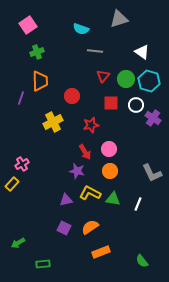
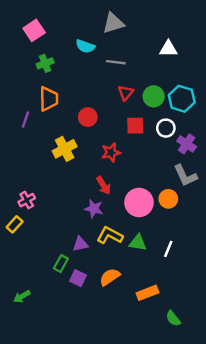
gray triangle: (119, 19) -> (113, 23), moved
cyan semicircle: (81, 29) -> (85, 46), moved
white triangle: (142, 52) -> (168, 49), moved, turned -35
pink circle: (109, 149) -> (139, 203), moved, size x1.5
orange circle: (110, 171) -> (168, 199), moved
gray L-shape: (152, 173) -> (185, 176), moved
orange rectangle: (101, 252) -> (148, 293), moved
green rectangle: (43, 264) -> (61, 264), moved, turned -56

